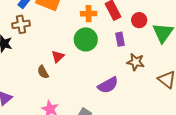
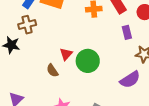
green circle: (86, 39) -> (88, 61), moved
purple semicircle: (108, 85) -> (130, 80), moved

